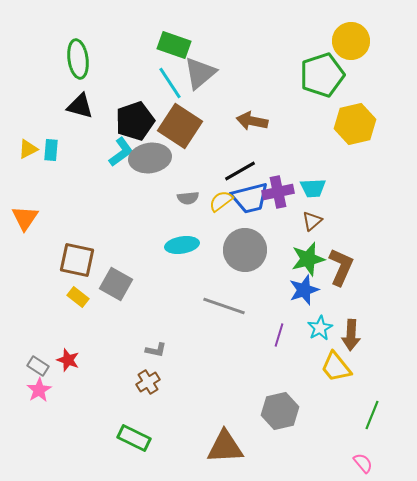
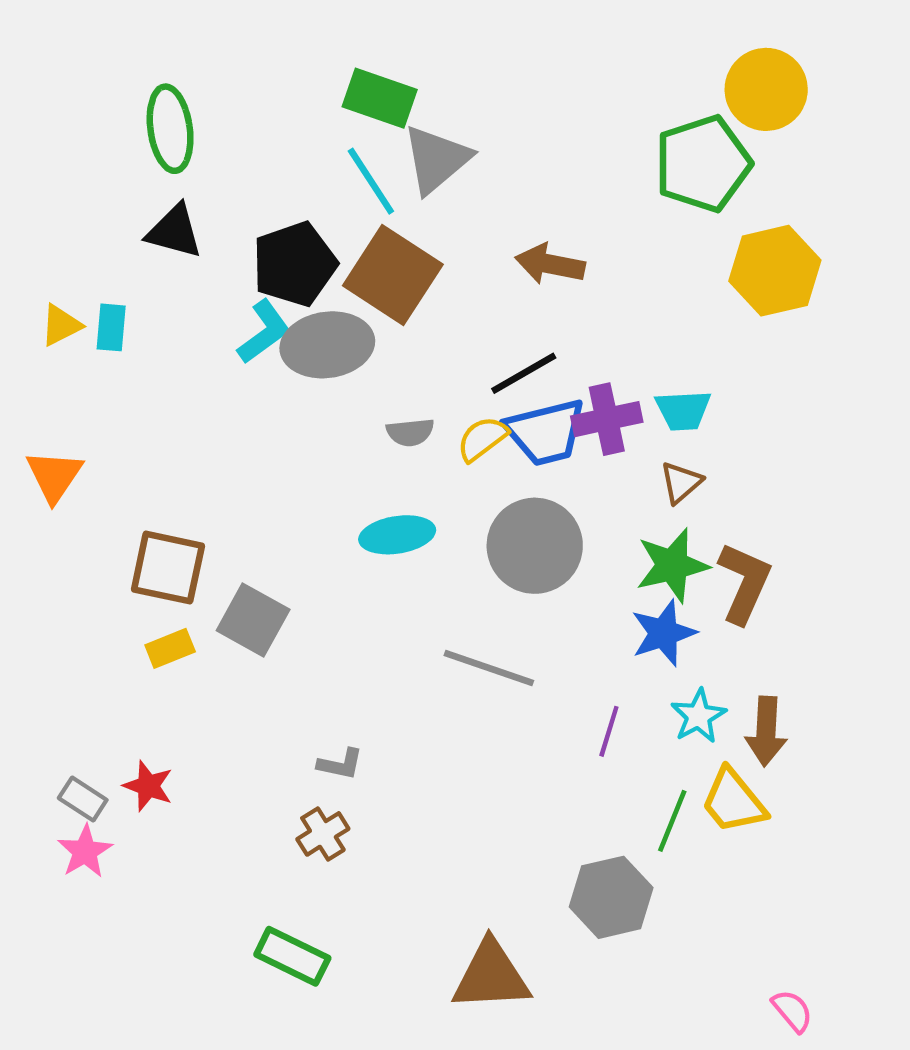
yellow rectangle: (78, 297) -> (170, 648), turned -60
green line: (372, 415) -> (672, 821), moved

